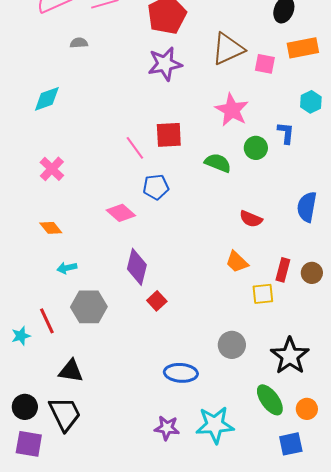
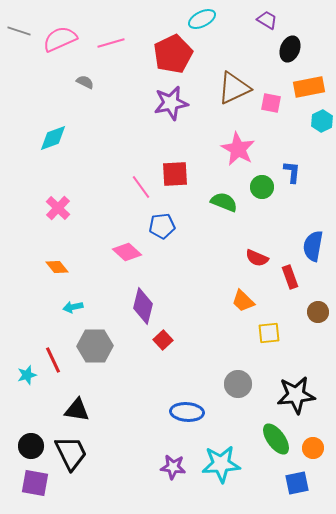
gray semicircle: (79, 43) -> (85, 82), turned 30
cyan hexagon: (311, 102) -> (322, 121), moved
red rectangle: (283, 270) -> (290, 277), moved, turned -35
black star: (290, 356) -> (296, 395), turned 30

